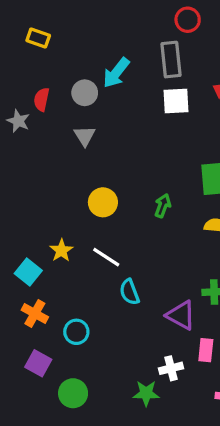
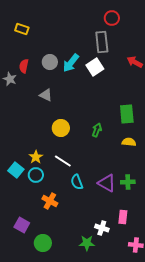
cyan arrow: (116, 73) -> (71, 63), moved
white square: (176, 101) -> (95, 67), moved, turned -30
gray triangle: (85, 136) -> (46, 95), moved, turned -32
orange cross: (35, 314) -> (50, 201), moved
purple triangle: (181, 315) -> (107, 183), moved
cyan circle: (76, 332) -> (36, 175), moved
white cross: (171, 368) -> (102, 228), turned 32

